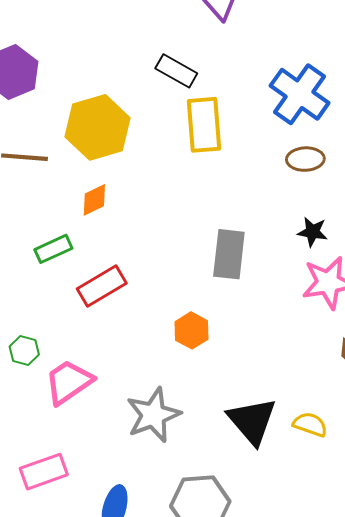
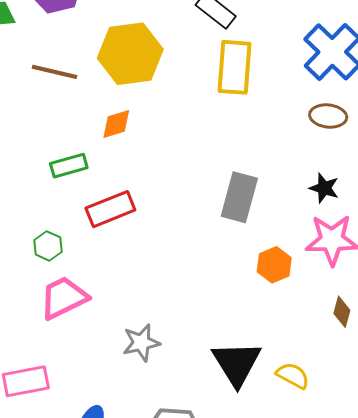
orange hexagon: (191, 330) -> (274, 265), moved
green hexagon: (24, 350) -> (48, 246), moved
gray star: (153, 415) -> (141, 343), size x0.7

